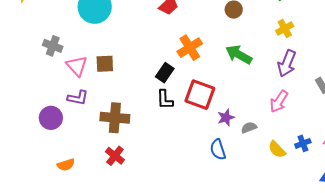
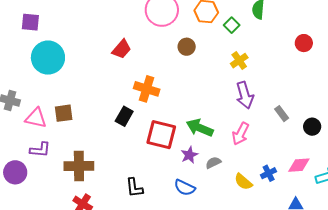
orange cross: (190, 48) -> (147, 89), turned -35
green arrow: (239, 55) -> (200, 128), moved
purple arrow: (287, 63) -> (245, 95), turned -32
pink triangle: (77, 66) -> (36, 118), turned -30
black L-shape: (165, 100) -> (134, 188), moved
blue semicircle: (218, 150) -> (185, 188), turned -40

